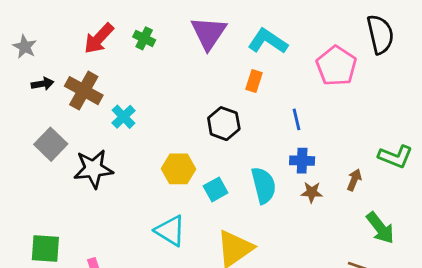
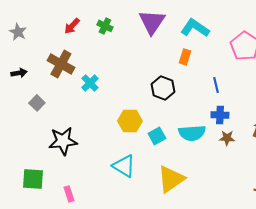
red arrow: (99, 38) -> (72, 26), size x0.7
black arrow: (43, 84) -> (19, 73), moved
gray square: (51, 144) -> (37, 103), size x0.7
black star: (93, 169) -> (63, 141), moved
cyan semicircle: (264, 185) -> (192, 133), turned 100

